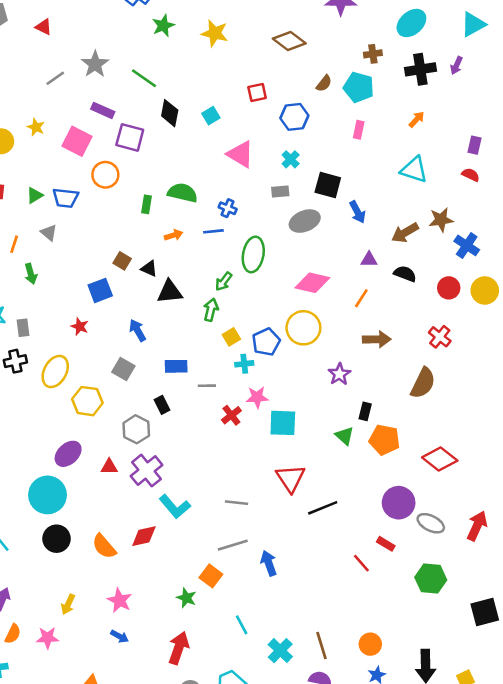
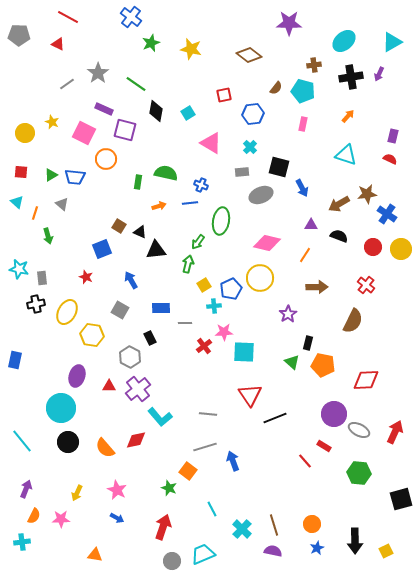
purple ellipse: (68, 454) -> (77, 376), turned -30
red diamond: (440, 459) -> (366, 380), turned -40

